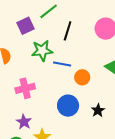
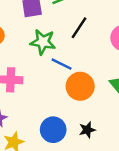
orange circle: (82, 77) -> (80, 86), size x1.5
blue circle: (68, 106) -> (53, 130), moved

